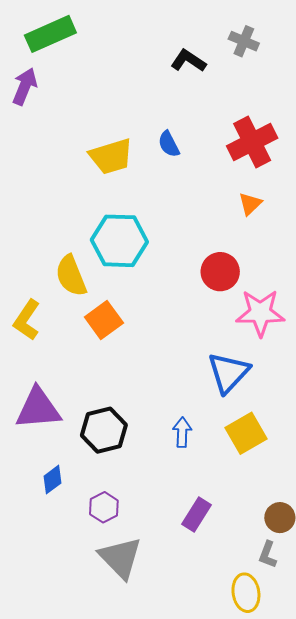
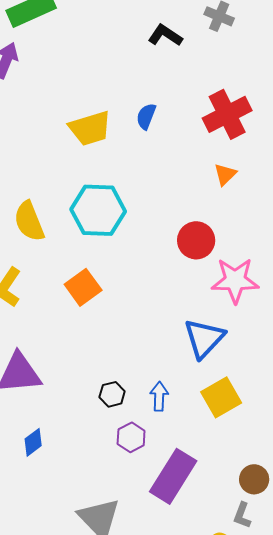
blue semicircle: (169, 144) -> (146, 116), turned 48
yellow semicircle: (71, 276) -> (29, 221), moved
black hexagon: (104, 430) -> (112, 394), moved, size x0.6
purple hexagon: (104, 507) -> (131, 437), moved
purple rectangle: (197, 514) -> (173, 476), size x1.6

